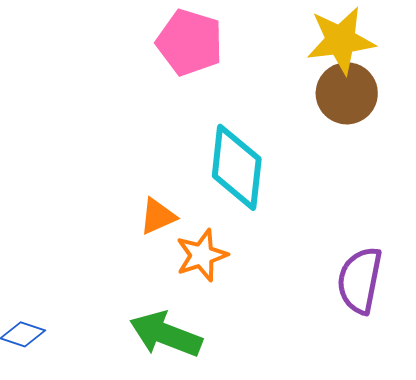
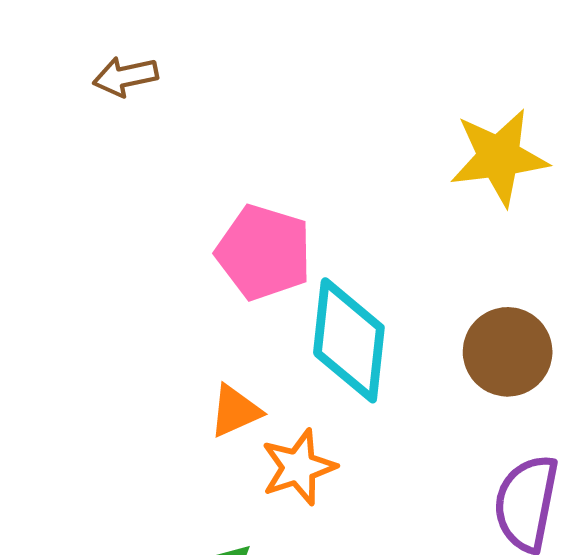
pink pentagon: (190, 42) -> (264, 252), moved
brown circle: (347, 93) -> (508, 352), moved

